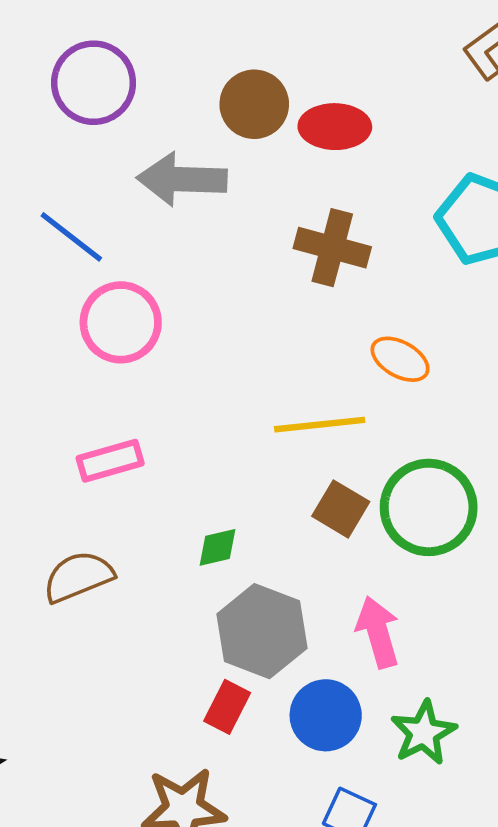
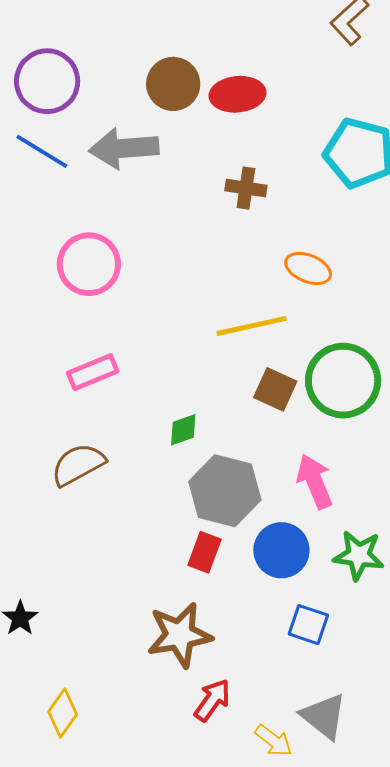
blue line: (71, 237) -> (42, 151), moved
brown cross: (332, 248) -> (246, 188), size x0.7
green star: (423, 733) -> (359, 555), turned -30

